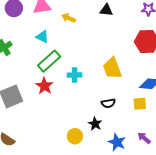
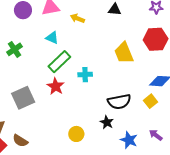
yellow trapezoid: (112, 68) -> (124, 53), moved
black semicircle: (108, 103) -> (119, 102), size x1.6
yellow square: (140, 104) -> (151, 101), turned -32
yellow circle: (75, 136) -> (76, 134), moved

